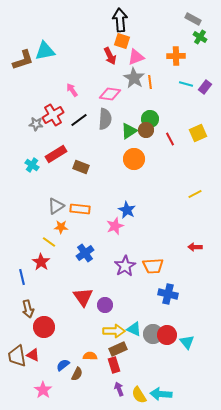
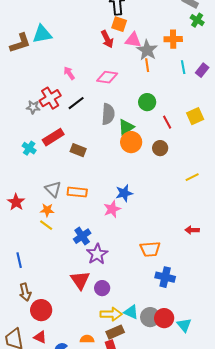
pink triangle: (136, 57) -> (133, 40), turned 30
gray star: (134, 78) -> (147, 50), moved
cyan line: (186, 84) -> (183, 67), turned 64
gray semicircle: (105, 119) -> (108, 114), moved
brown circle: (146, 130) -> (160, 148), moved
green triangle: (129, 131) -> (126, 127), moved
gray triangle: (56, 206) -> (53, 189), turned -42
blue star: (127, 210) -> (124, 193), turned 30
orange star: (61, 227) -> (47, 210), moved
red star: (41, 262) -> (16, 202), moved
purple star: (125, 266) -> (97, 254), moved
red triangle: (33, 355) -> (40, 337), moved

